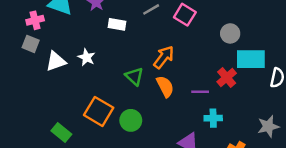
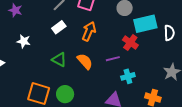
white rectangle: (117, 24) -> (59, 27), moved, turned -32
white star: (86, 57) -> (24, 41), moved
orange arrow: (164, 57) -> (89, 31), moved

